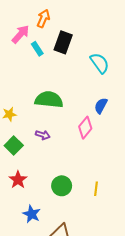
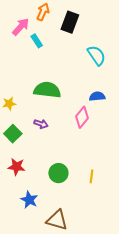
black rectangle: (63, 42) -> (70, 22), moved
blue semicircle: (101, 106) -> (97, 96), turned 56
red star: (18, 180) -> (17, 167), turned -30

